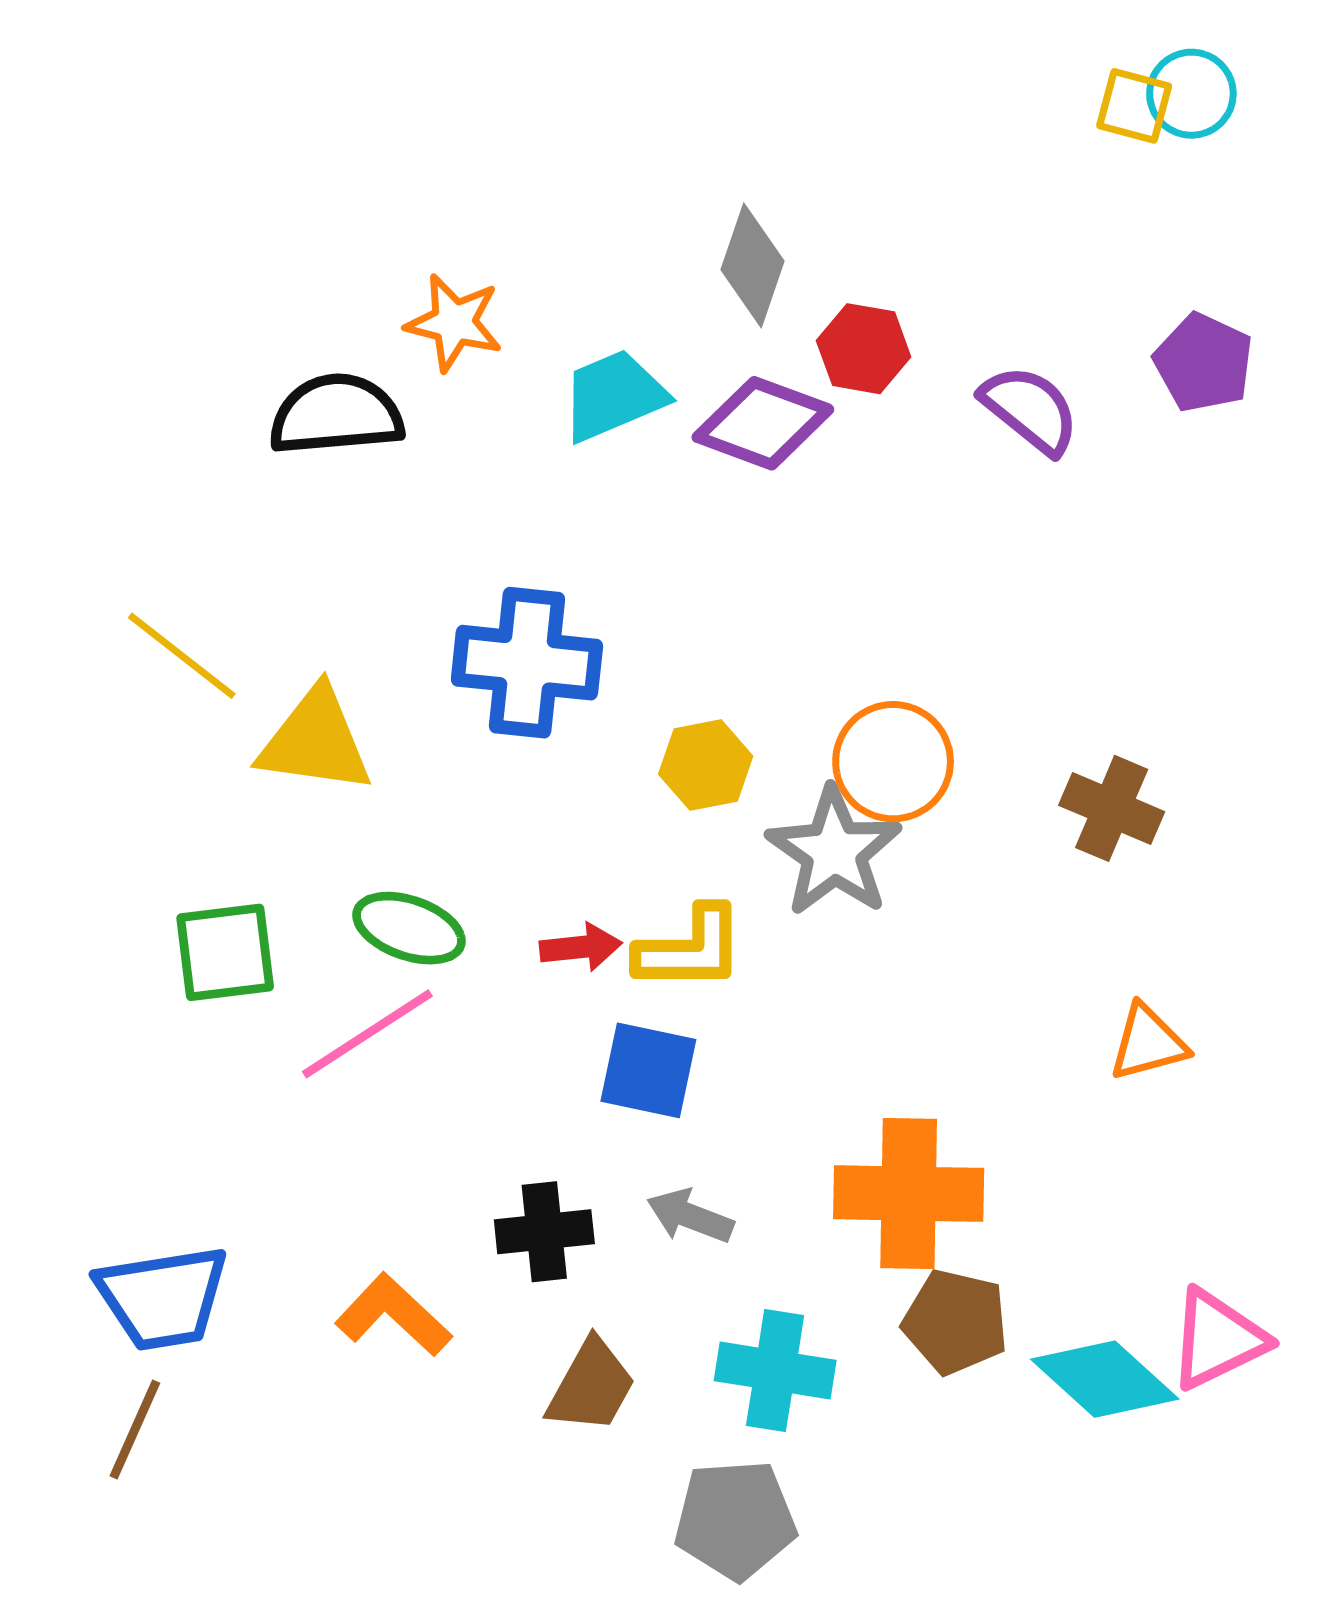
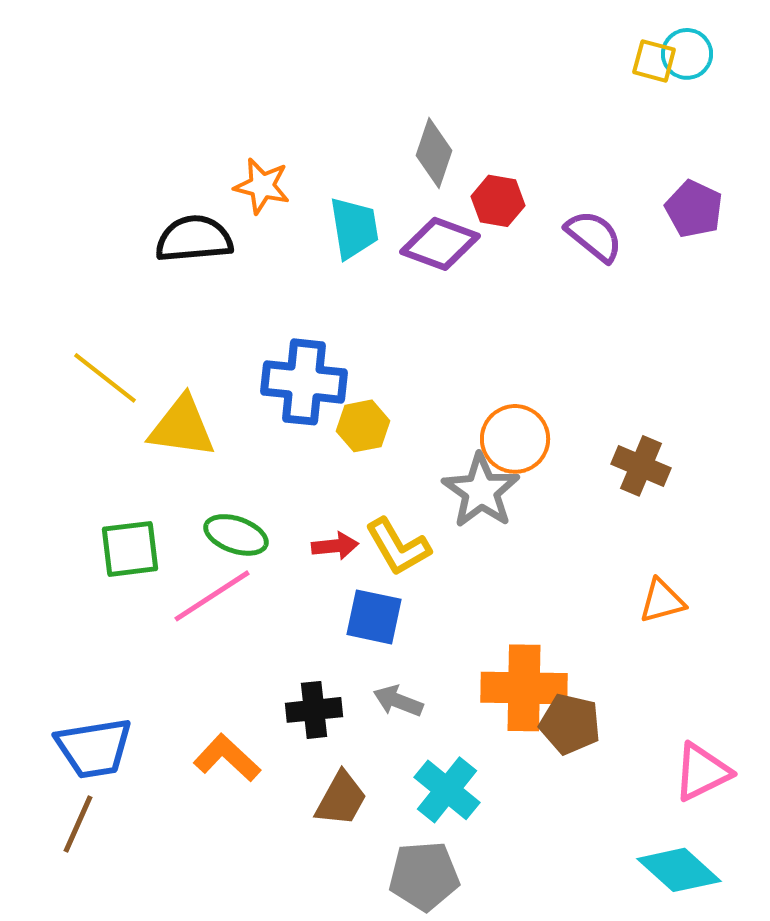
cyan trapezoid: (614, 396) -> (354, 228), turned 104
yellow hexagon: (706, 765) -> (363, 426), moved
yellow L-shape: (690, 949) -> (398, 547), turned 60
brown pentagon: (955, 1322) -> (570, 724), moved
cyan cross: (775, 1370) -> (447, 790), turned 30
cyan diamond: (1105, 1379) -> (679, 870), moved

